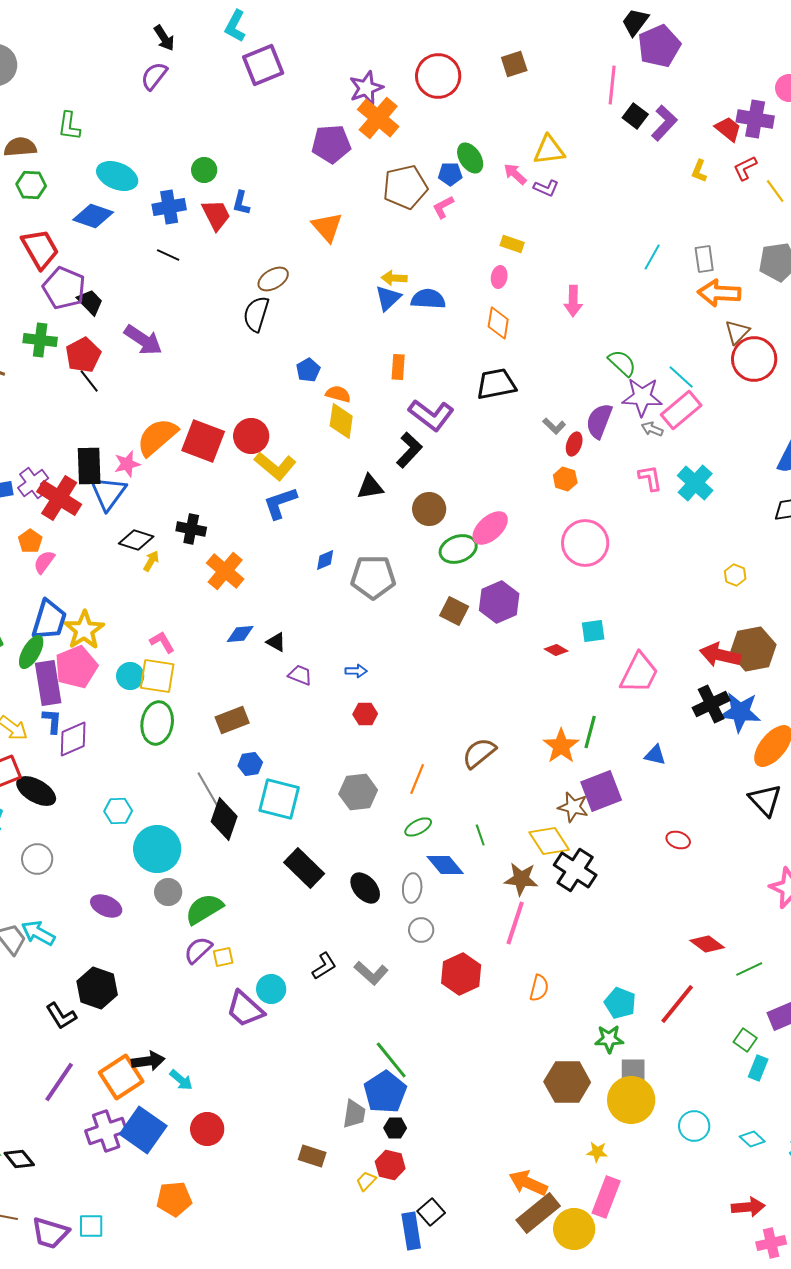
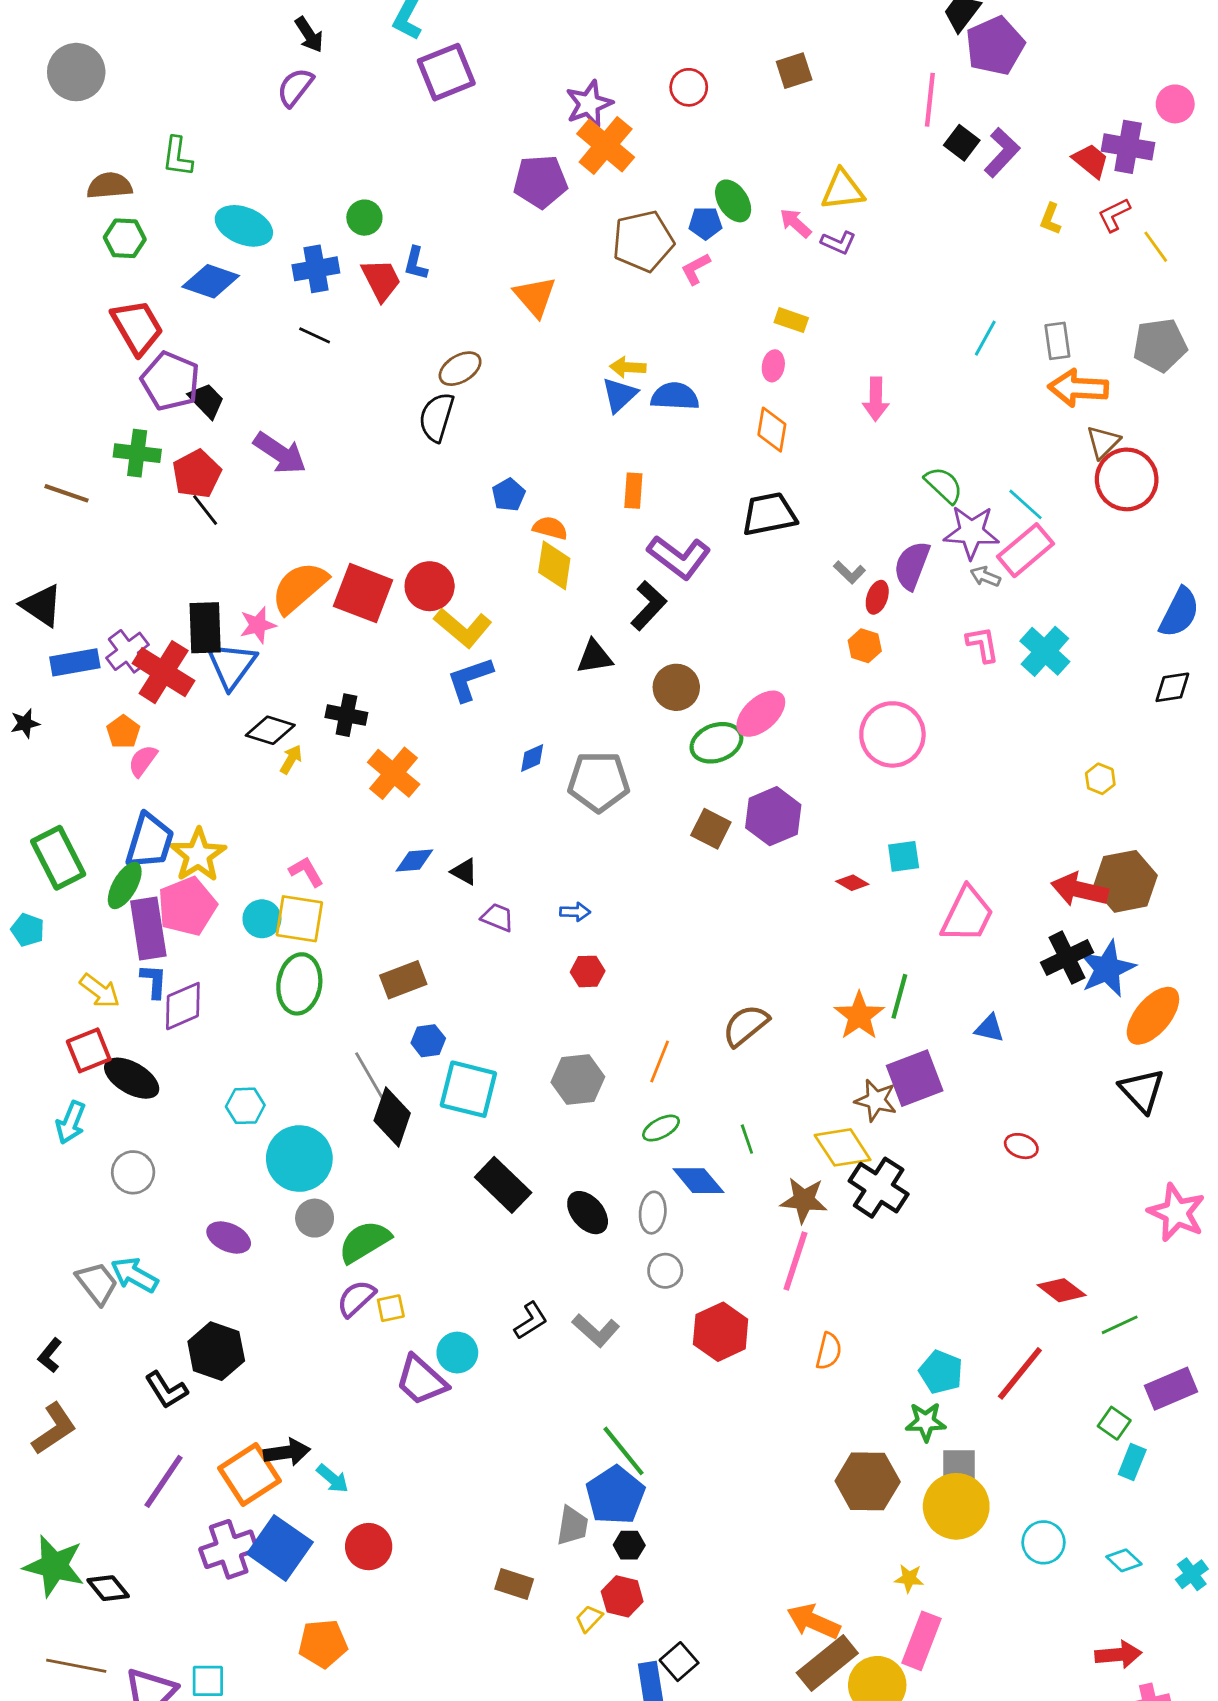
red circle: (438, 76) -> (689, 87), size x0.6
blue star: (740, 712) -> (1107, 969), turned -30

